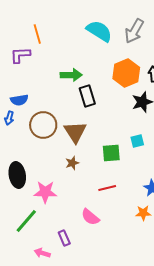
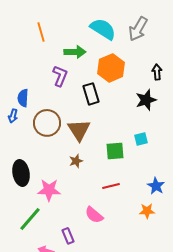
purple L-shape: (20, 55) -> (60, 76), moved, turned 115
orange hexagon: (126, 73) -> (111, 68), moved
green arrow: (71, 75) -> (75, 52), moved
blue semicircle: (19, 100) -> (23, 98), turned 102

